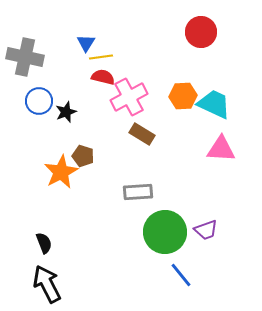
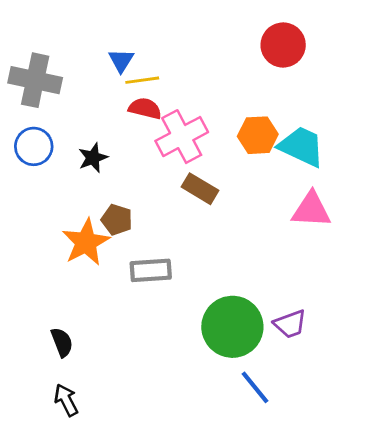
blue circle: (39, 101) -> (34, 146), moved
gray rectangle: (138, 192) -> (151, 270), moved
black arrow: (47, 284) -> (66, 400), size x0.6

